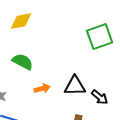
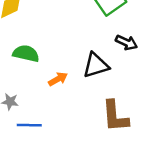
black arrow: (100, 97) -> (126, 43), moved

